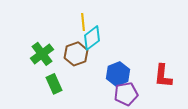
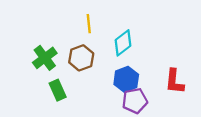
cyan diamond: (92, 38) -> (123, 43), moved

